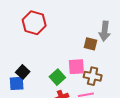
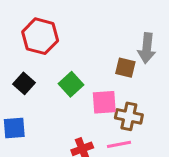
black square: (23, 72) -> (24, 83), moved
green square: (57, 77) -> (71, 84), moved

